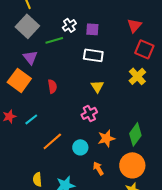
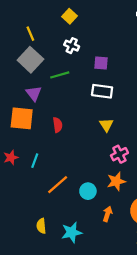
white cross: (69, 25) -> (72, 46), moved, turned -32
orange square: (19, 80) -> (22, 118), turned -30
pink cross: (89, 113) -> (119, 154), moved
cyan line: (31, 119) -> (35, 161), turned -32
orange arrow: (98, 168) -> (108, 214), turned 48

